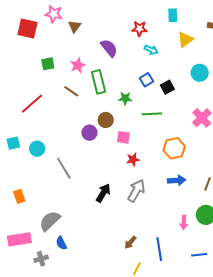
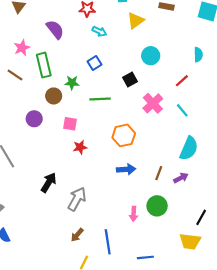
black square: (167, 87) -> (130, 80), moved
brown circle: (106, 120) -> (54, 96), moved
gray arrow: (136, 191) -> (77, 199), moved
blue line: (199, 255) -> (145, 257), moved

